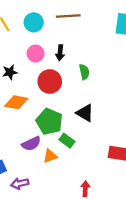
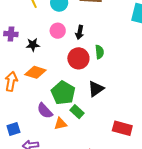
red circle: (50, 82) -> (78, 58), moved
black triangle: (85, 113) -> (96, 89), turned 48
purple semicircle: (31, 144) -> (45, 111), turned 66

